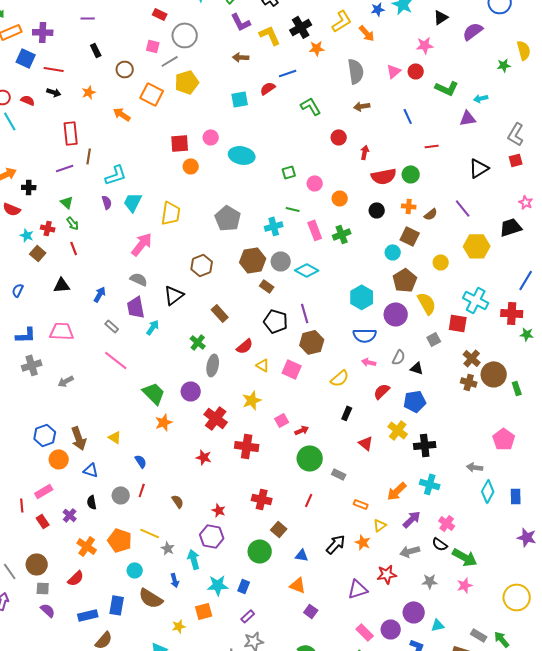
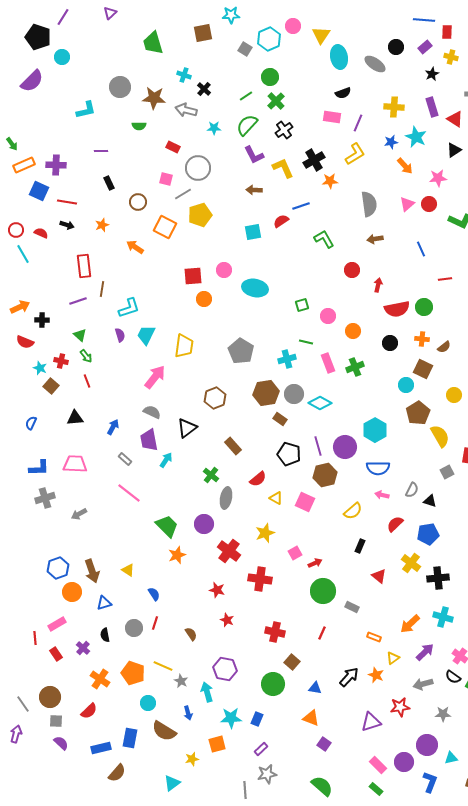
orange arrow: (367, 33) -> (405, 166), moved
purple circle: (396, 314) -> (345, 447), moved
blue triangle: (91, 470) -> (104, 603), turned -35
red star: (219, 510) -> (227, 620), moved

